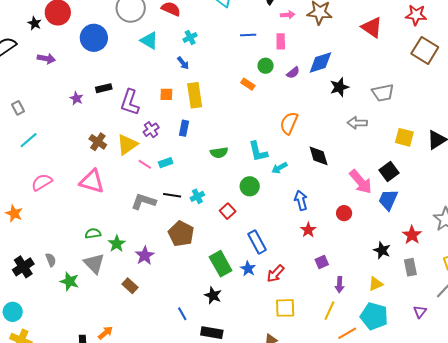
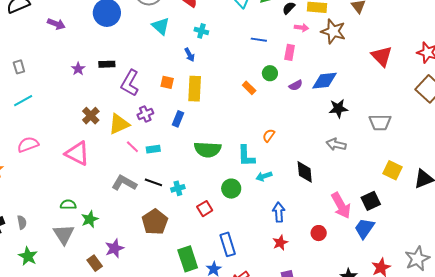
cyan cross: (190, 37) -> (201, 31), turned 32
orange semicircle: (289, 123) -> (269, 136), moved, size x0.6
gray arrow: (357, 123) -> (336, 144), moved
green semicircle: (219, 153) -> (208, 149), size x1.5
purple star: (145, 256) -> (114, 248), moved
green star: (69, 281) -> (28, 256), moved

